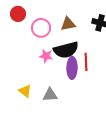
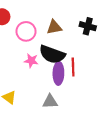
black semicircle: (66, 50) -> (52, 54), turned 35
gray triangle: (50, 95) -> (50, 102), moved

